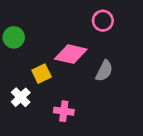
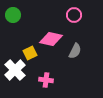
green circle: (14, 37) -> (13, 15), moved
white cross: (21, 97) -> (15, 70), size x1.5

